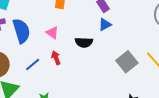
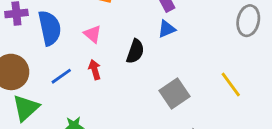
black semicircle: (84, 42) -> (135, 51), turned -78
gray square: (127, 62) -> (175, 94), moved

